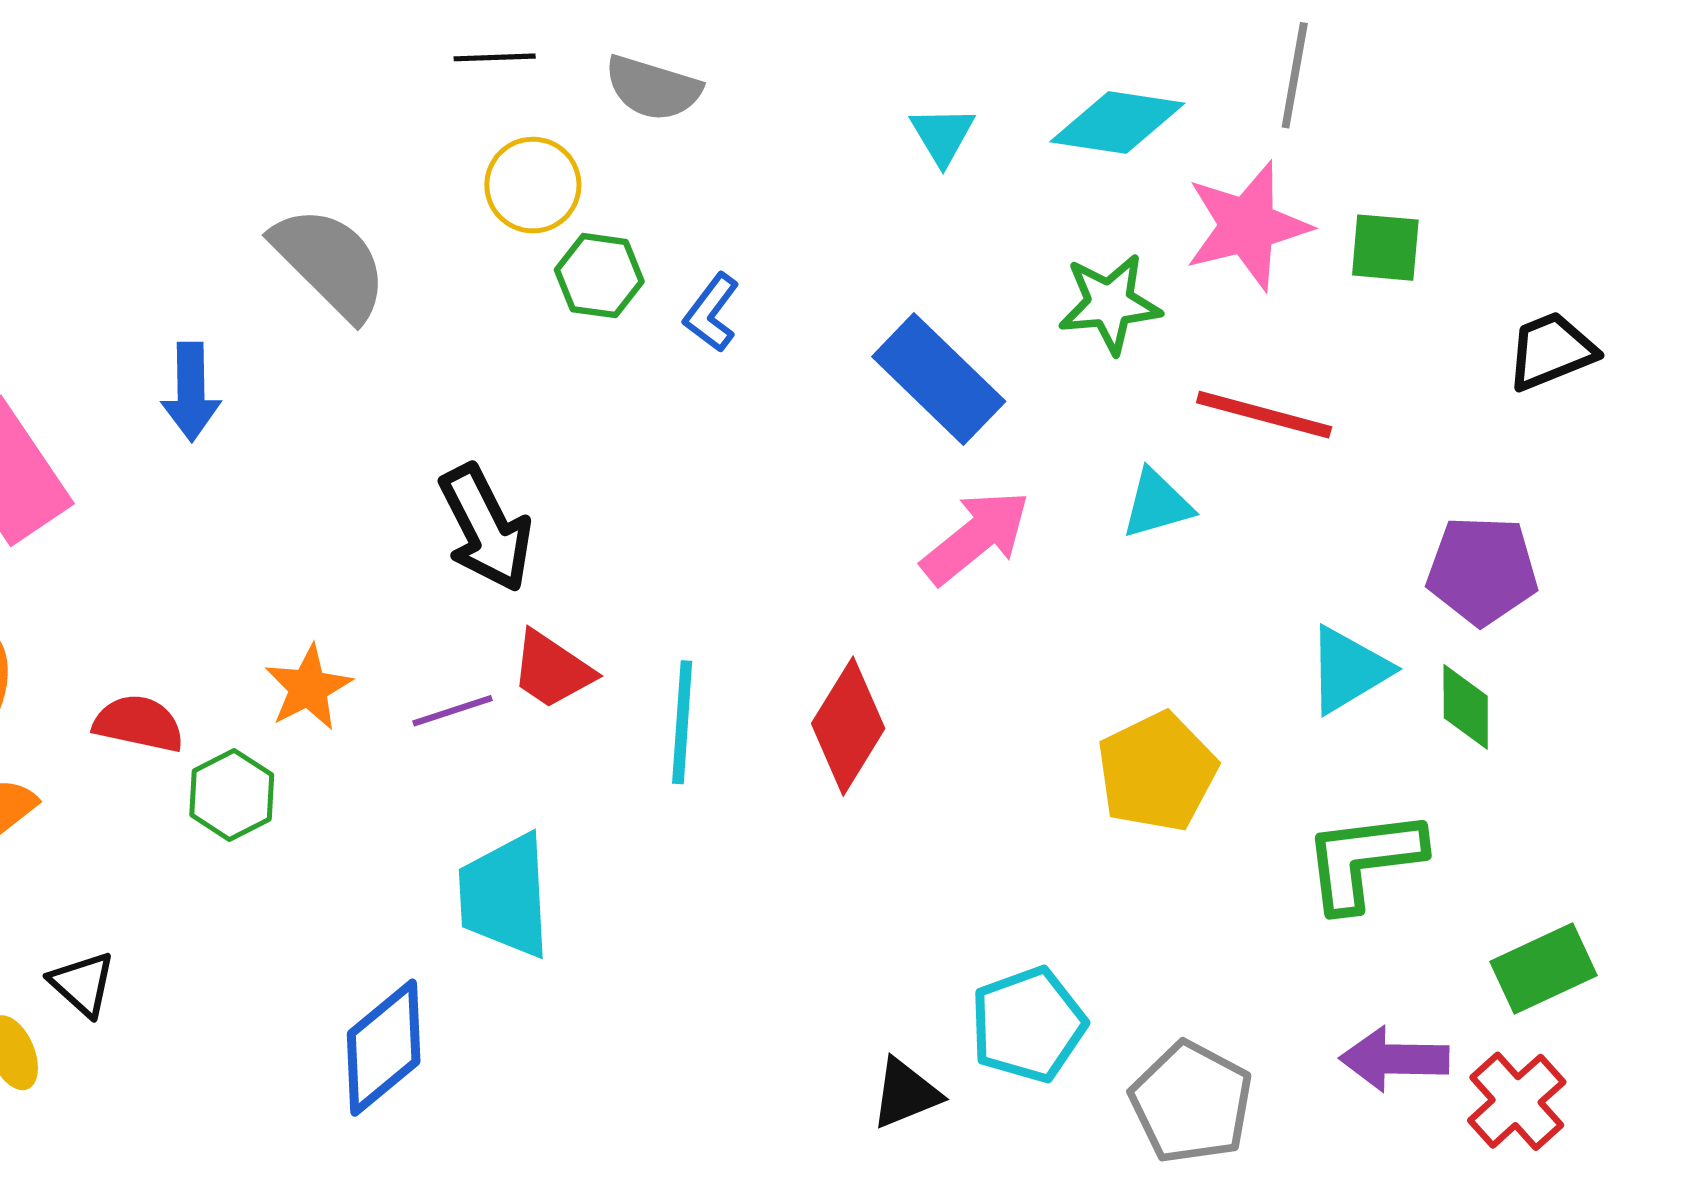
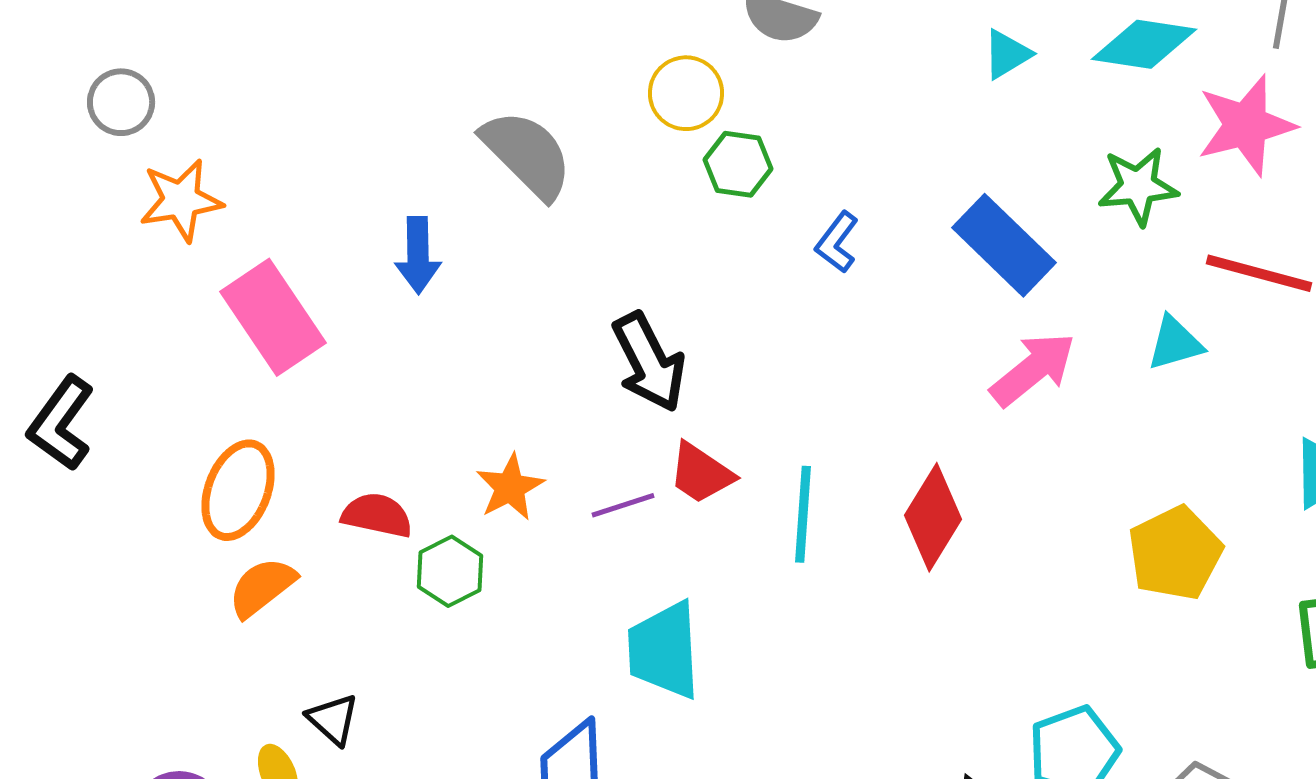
cyan triangle: (943, 135) -> (1007, 54), turned 30
blue L-shape: (712, 313) -> (837, 242), moved

